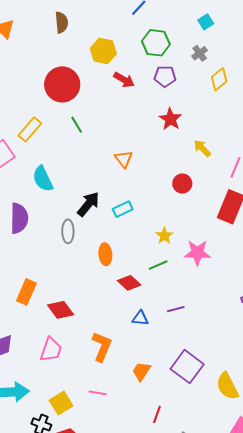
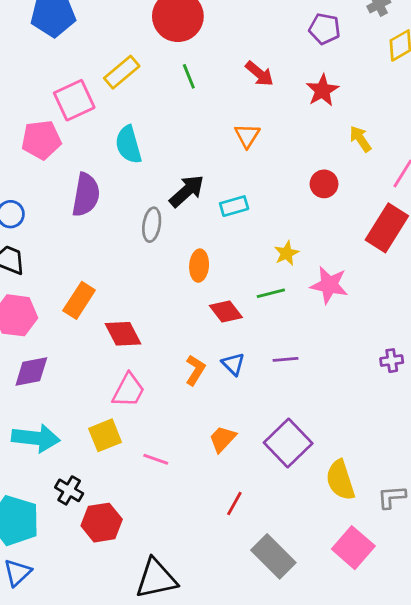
red arrow: (124, 80) -> (259, 74), moved
blue triangle: (140, 318) -> (233, 364), turned 30
orange L-shape: (102, 347) -> (195, 370), moved, size x0.7
pink trapezoid: (51, 350) -> (128, 390), moved
yellow square: (61, 403) -> (105, 435), moved

